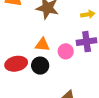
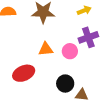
black circle: (40, 66) -> (65, 84), moved

